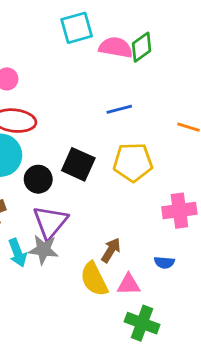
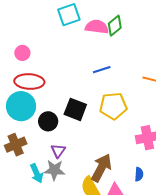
purple triangle: (50, 222) -> (58, 151), size x0.6
brown arrow: (111, 250) -> (101, 168), size x1.6
blue semicircle: (164, 262) -> (139, 174), turned -88

